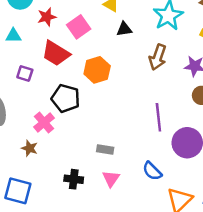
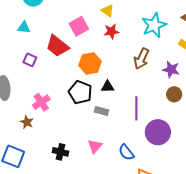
red star: (47, 17) -> (111, 31), moved
black triangle: (124, 29) -> (108, 87), moved
black pentagon: (66, 98) -> (80, 92), moved
gray rectangle: (105, 150) -> (102, 111), moved
pink triangle: (111, 179) -> (95, 146), moved

